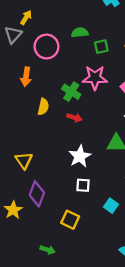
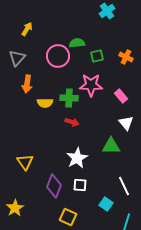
gray triangle: (13, 35) -> (17, 58), moved
pink circle: (46, 47) -> (58, 56), moved
green cross: (71, 92) -> (69, 98), turned -30
yellow semicircle: (43, 107) -> (45, 103), moved, turned 77
purple diamond: (37, 194) -> (54, 186), moved

